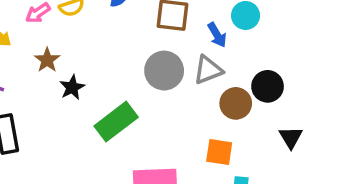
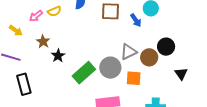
gray triangle: (208, 70) -> (129, 52), moved
gray circle: (164, 71) -> (110, 68), moved
orange square: (219, 152) -> (134, 78), moved

